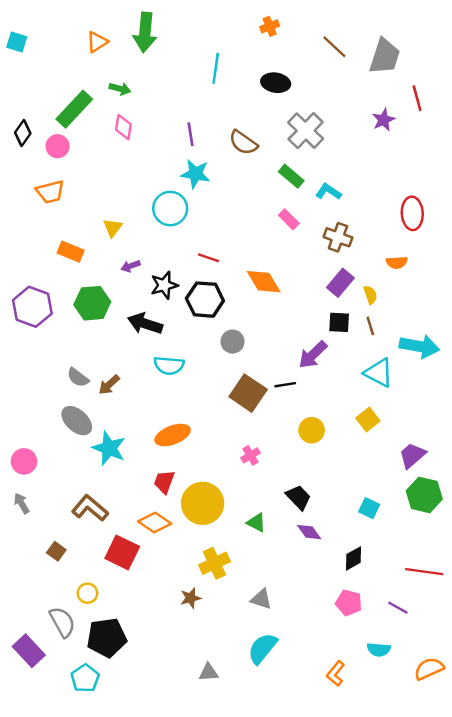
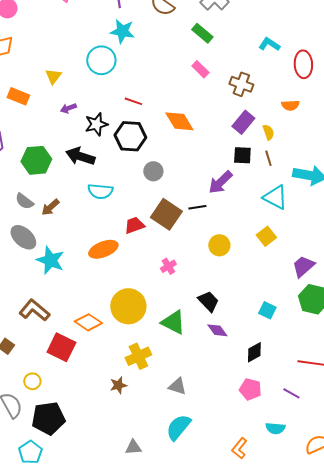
cyan L-shape: (328, 192) -> (269, 44), moved
green hexagon: (92, 303) -> (36, 160), moved
red trapezoid: (164, 482) -> (134, 225), moved, turned 50
green triangle: (256, 523) -> (173, 322), size x1.5

